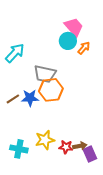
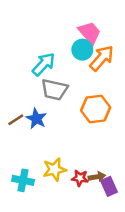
orange arrow: (84, 48) -> (102, 58), size x1.6
cyan arrow: (15, 53) -> (44, 64), moved
orange hexagon: (51, 90) -> (96, 109), moved
blue star: (30, 98) -> (36, 119), turned 30

